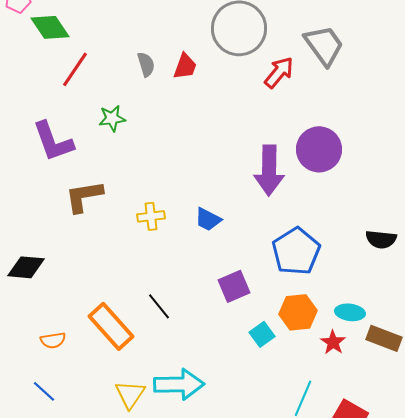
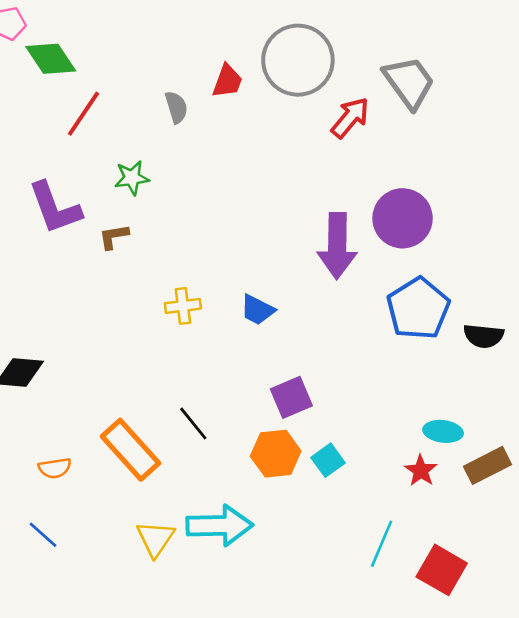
red trapezoid: (185, 66) -> (227, 81), moved
brown L-shape: (84, 196) -> (114, 237), moved, size x0.6
blue pentagon: (296, 251) -> (418, 309), moved
orange hexagon: (298, 312) -> (276, 454), moved
brown rectangle: (384, 338) -> (487, 465), turned -48

